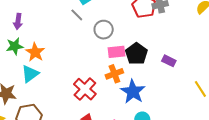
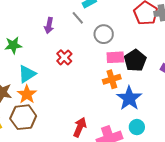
purple arrow: (18, 21) -> (49, 25), moved
orange star: (35, 52) -> (27, 94), moved
red cross: (85, 89) -> (64, 57), moved, size x0.7

